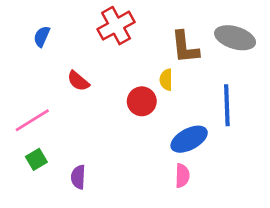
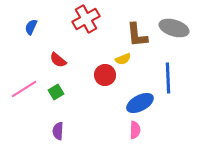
yellow semicircle: (166, 80) -> (123, 59), turned -112
green square: (36, 159) -> (56, 92), moved

